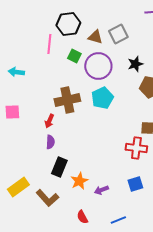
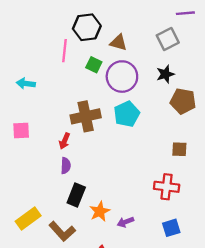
gray square: (118, 34) -> (168, 39), moved
red cross: (136, 148) -> (167, 187), moved
blue square: (135, 184) -> (171, 228), moved

